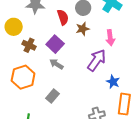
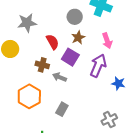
red semicircle: (63, 17) -> (53, 42), moved
purple square: (55, 44) -> (70, 57), moved
brown cross: (29, 45) -> (42, 65), moved

